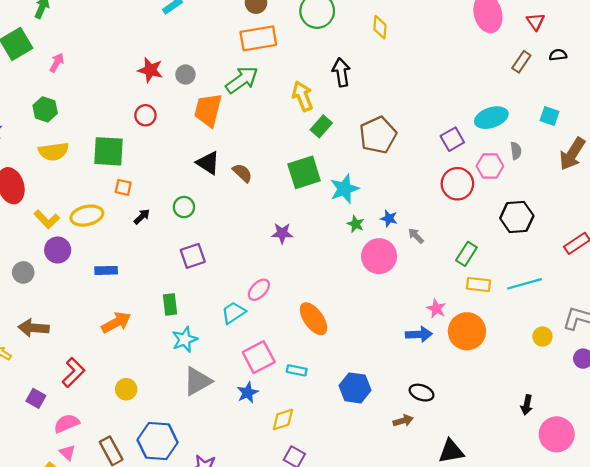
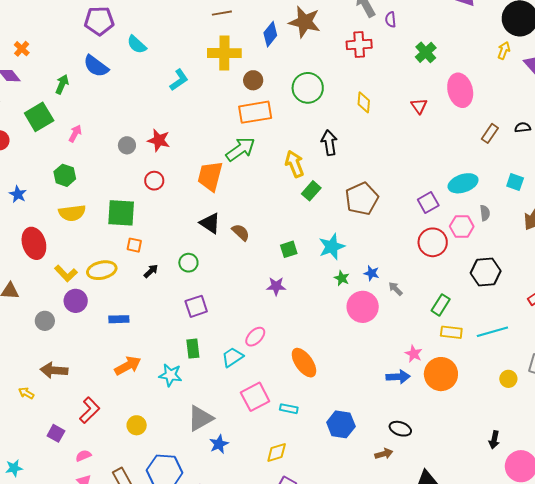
red triangle: (536, 22) -> (419, 106), moved
gray circle: (185, 75) -> (127, 145), moved
green square: (304, 172) -> (289, 249), moved, size x0.6
green rectangle: (170, 304) -> (193, 349), moved
cyan star: (185, 339) -> (170, 375), moved, turned 30
blue star: (248, 393) -> (219, 444), moved
pink semicircle: (67, 423) -> (83, 456), size x0.7

